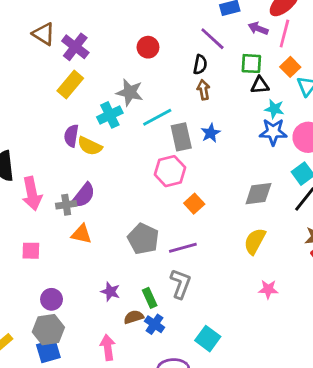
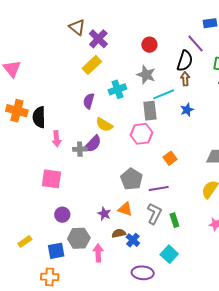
black semicircle: (200, 65) -> (185, 61), size x1.5
gray star: (130, 92) -> (146, 75), moved
cyan line: (157, 117) -> (164, 94), moved
gray rectangle: (181, 137) -> (150, 111), moved
yellow semicircle: (90, 146) -> (104, 125), moved
pink hexagon: (170, 171) -> (141, 134), moved
pink arrow: (32, 194) -> (57, 139), size x0.7
orange triangle: (81, 234) -> (125, 209), moved
pink square: (31, 251) -> (51, 179), size x1.5
green rectangle: (150, 298) -> (174, 220), moved
gray hexagon: (48, 330) -> (79, 238), moved

